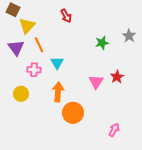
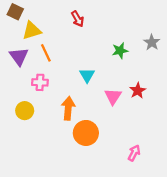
yellow triangle: (27, 26) -> (32, 31), turned 30
cyan triangle: (57, 63) -> (87, 75), moved

